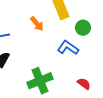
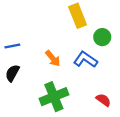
orange arrow: (37, 24) -> (53, 58), moved

